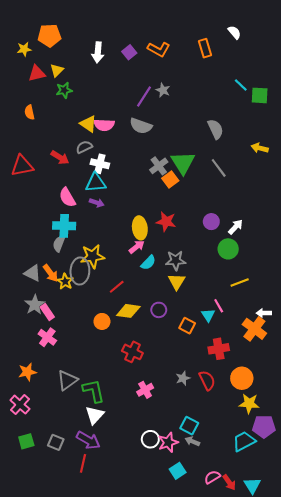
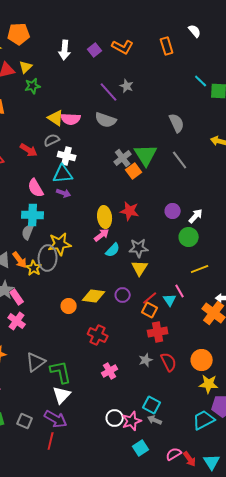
purple line: (144, 96) -> (109, 92), turned -75
red line: (117, 287) -> (150, 298), moved
red cross: (219, 349) -> (158, 332), moved

